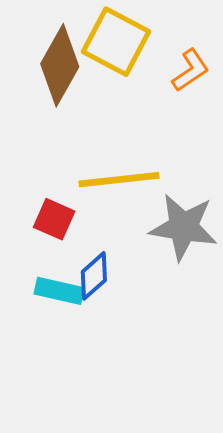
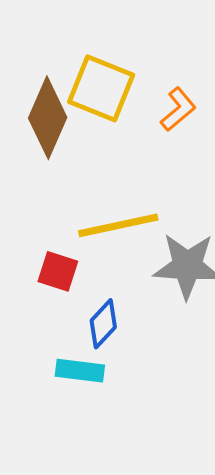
cyan rectangle: (59, 291) -> (80, 371), moved

